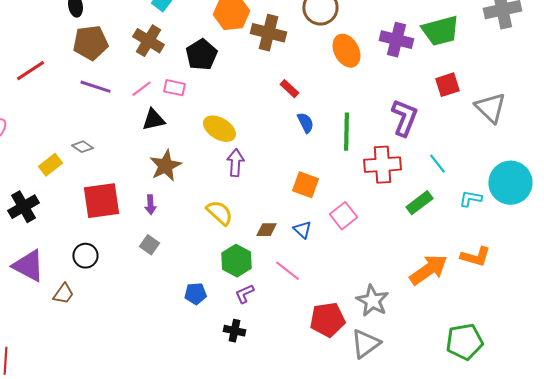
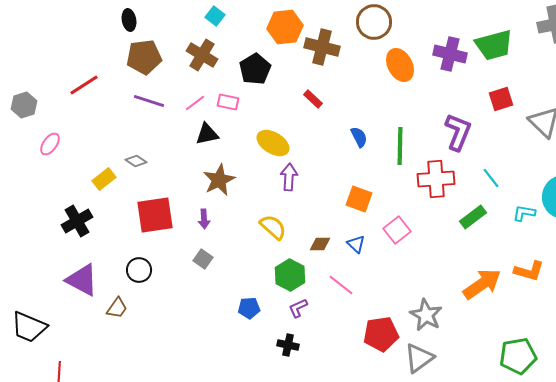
red rectangle: (289, 89) -> (313, 99), moved

